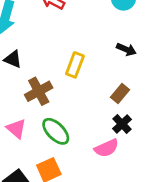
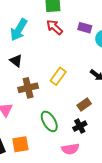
green ellipse: (56, 131) -> (49, 121), moved
pink semicircle: (107, 148) -> (70, 149), moved

